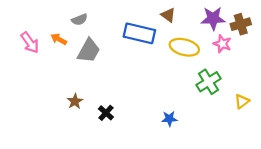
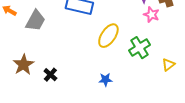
yellow ellipse: (184, 47) -> (108, 36), moved, turned -70
brown star: (75, 101) -> (23, 65), size x1.5

